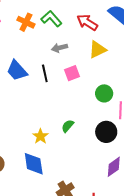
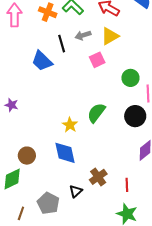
yellow triangle: (98, 50) -> (110, 36), moved
black line: (45, 73) -> (62, 44), moved
green semicircle: (68, 126) -> (96, 113), size x1.5

